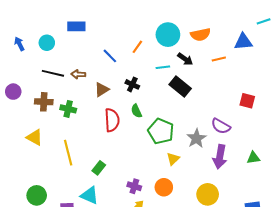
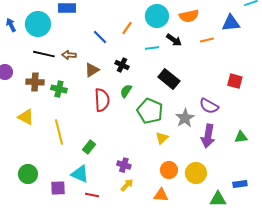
cyan circle: (47, 43) -> (38, 24), size x1.6
black rectangle: (180, 87) -> (169, 79), moved
green semicircle: (136, 111) -> (126, 91), turned 56
orange circle: (164, 187) -> (169, 170), moved

